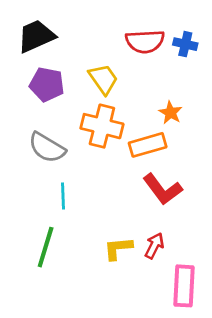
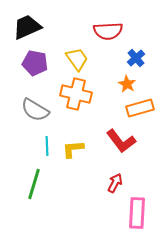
blue cross: (185, 44) -> (136, 58), moved, turned 36
orange rectangle: (148, 145) -> (140, 108), moved
yellow L-shape: (118, 248) -> (73, 149), moved

